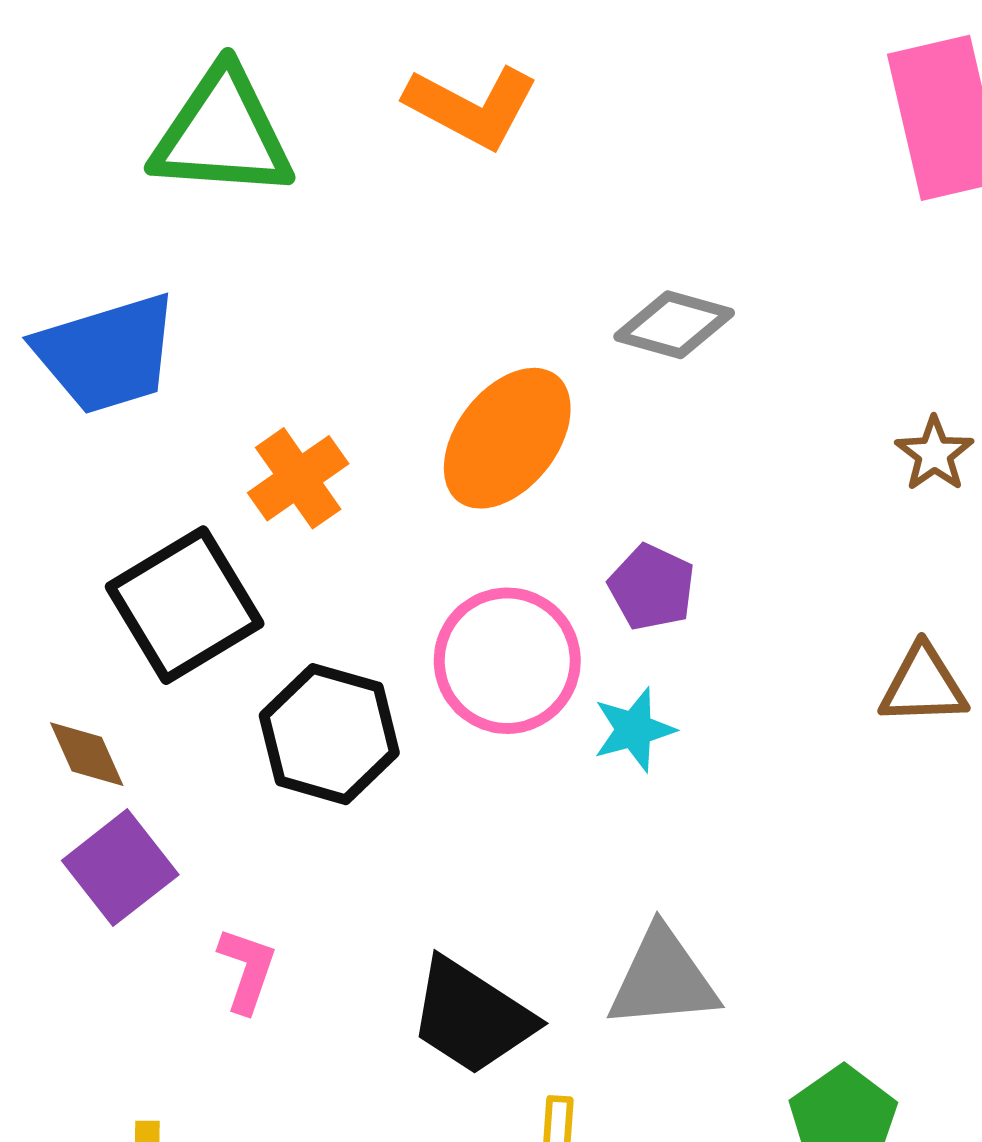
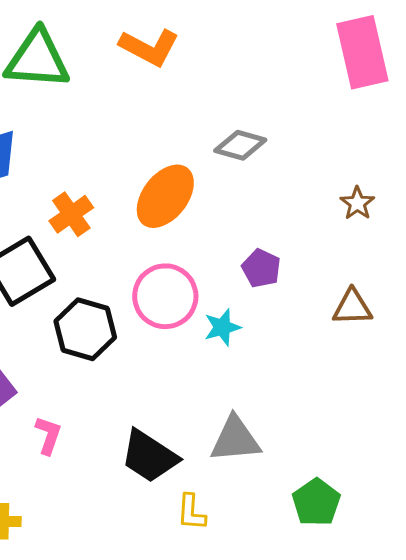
purple pentagon: (652, 587) -> (261, 268), moved

